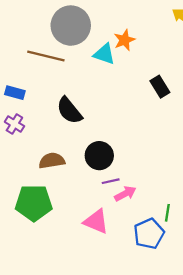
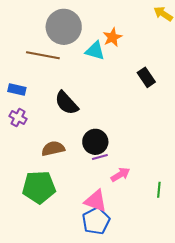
purple line: (111, 181) -> (100, 157), moved
blue pentagon: (149, 234) -> (96, 221), moved

